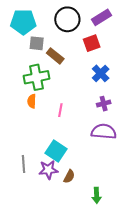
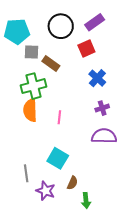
orange semicircle: (32, 101) -> (30, 110), size x1.6
purple star: (48, 170) -> (46, 191), moved, turned 30
green arrow: (97, 195) -> (86, 201), moved

